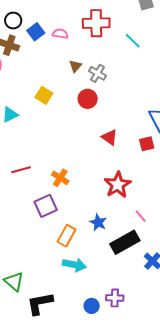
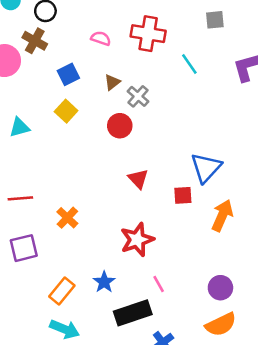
blue square: (36, 32) -> (68, 74), moved
purple square: (46, 206) -> (24, 248), moved

